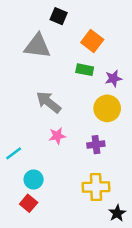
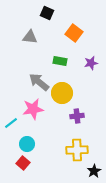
gray triangle: (37, 46) -> (30, 37), size x0.7
green rectangle: (85, 70) -> (60, 61), moved
yellow circle: (107, 108) -> (62, 93), moved
pink star: (57, 136) -> (33, 109), moved, size x1.5

